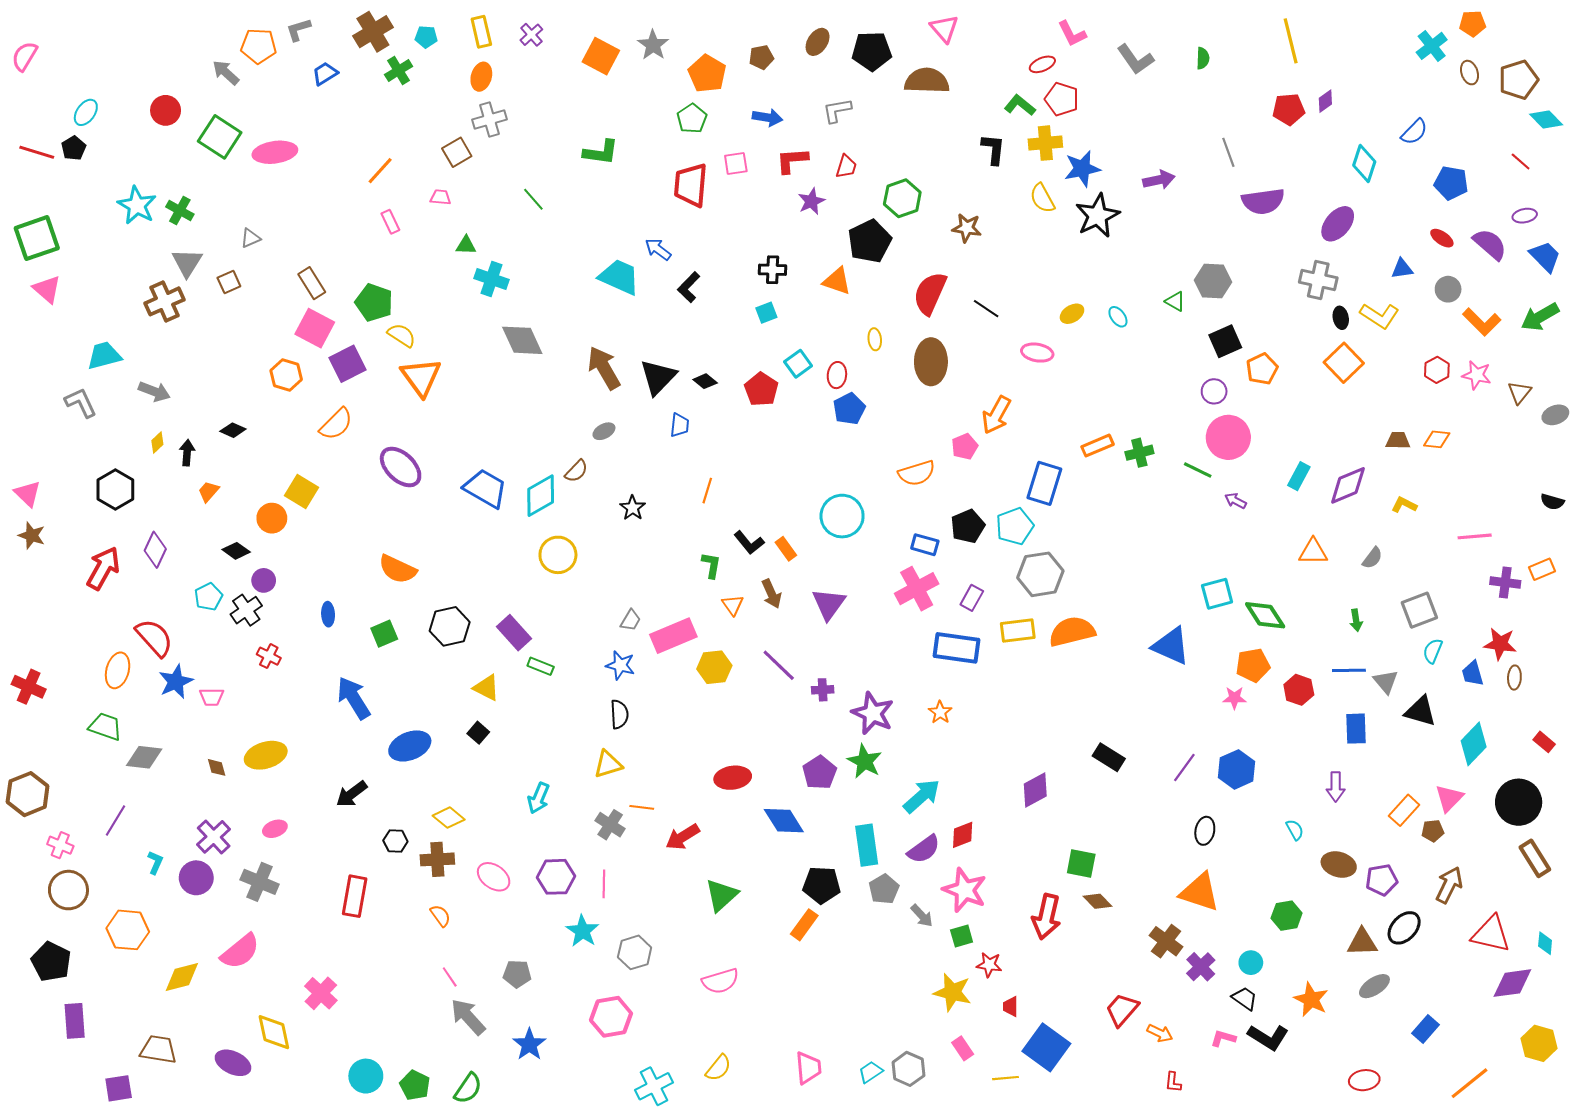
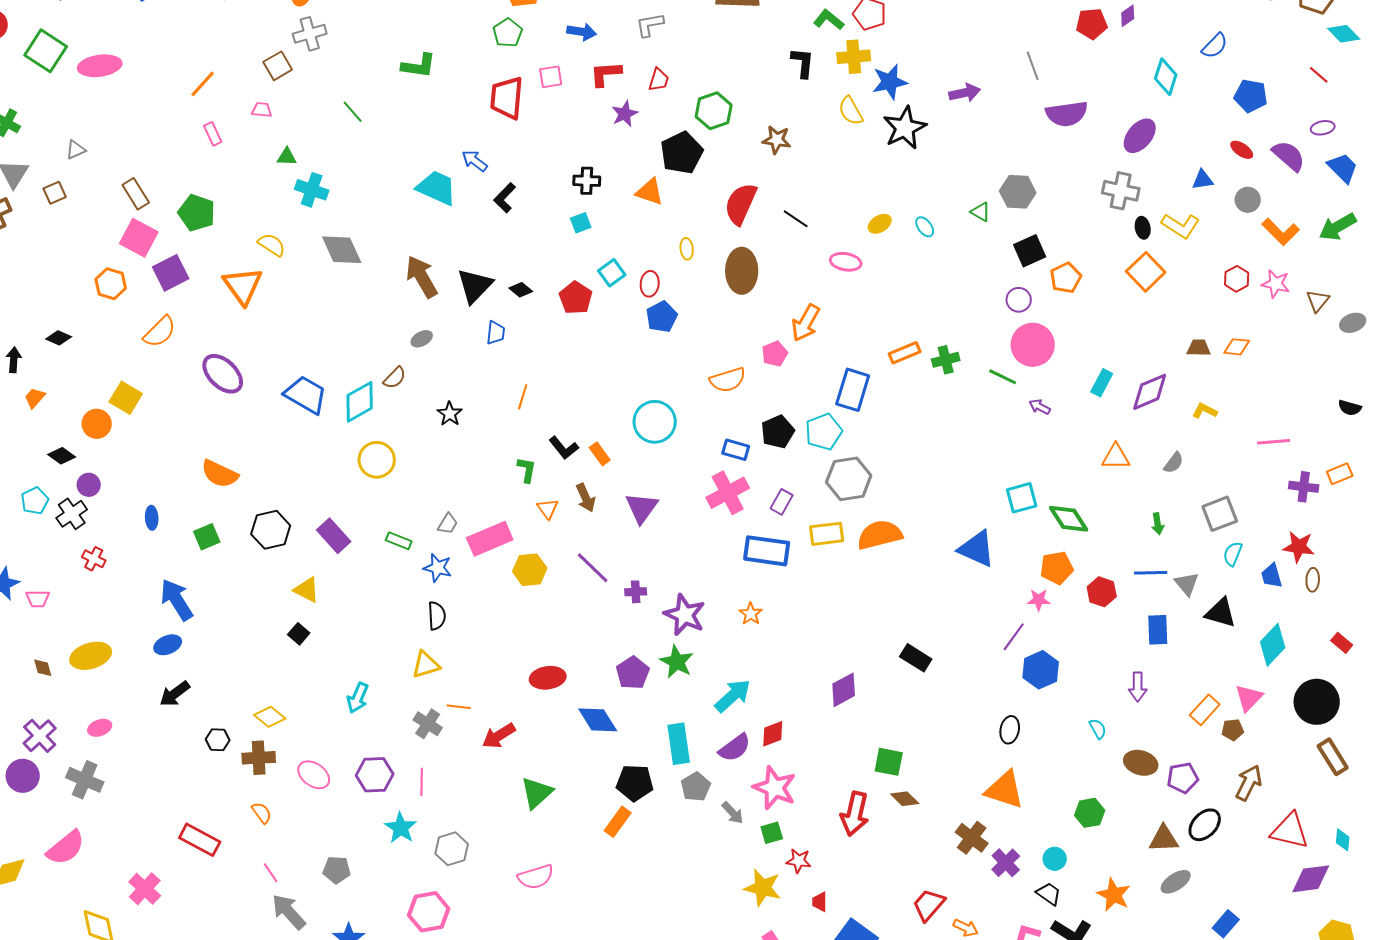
yellow semicircle: (402, 335) -> (272, 245), moved
green rectangle: (541, 666) -> (399, 541), moved
blue ellipse: (410, 746) -> (168, 645), moved, size x0.7
purple line: (1184, 767) -> (1014, 637), moved
red rectangle: (355, 896) -> (200, 840), moved, turned -72

